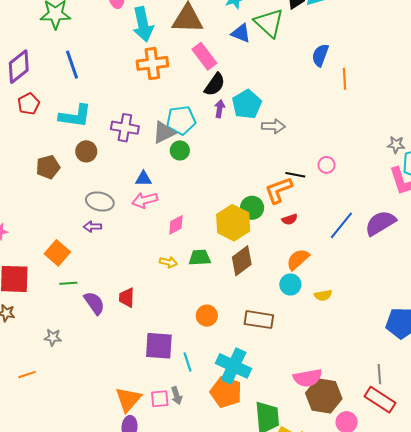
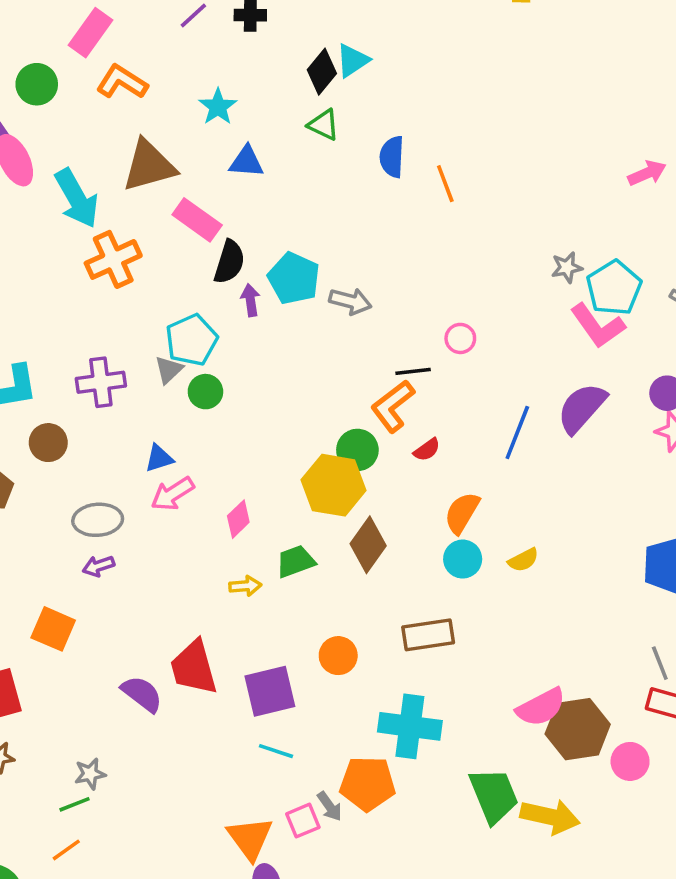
green triangle: (269, 23) -> (324, 125), moved, size x0.6
gray arrow: (273, 126) -> (350, 301), turned 30
gray triangle: (164, 132) -> (169, 370), size x0.7
green line: (68, 283) -> (75, 804), moved
red trapezoid: (127, 298) -> (194, 667), size x1.6
purple square: (159, 346) -> (270, 691), moved
cyan line: (188, 362) -> (276, 751), moved, turned -36
orange pentagon: (226, 392) -> (368, 784), moved

